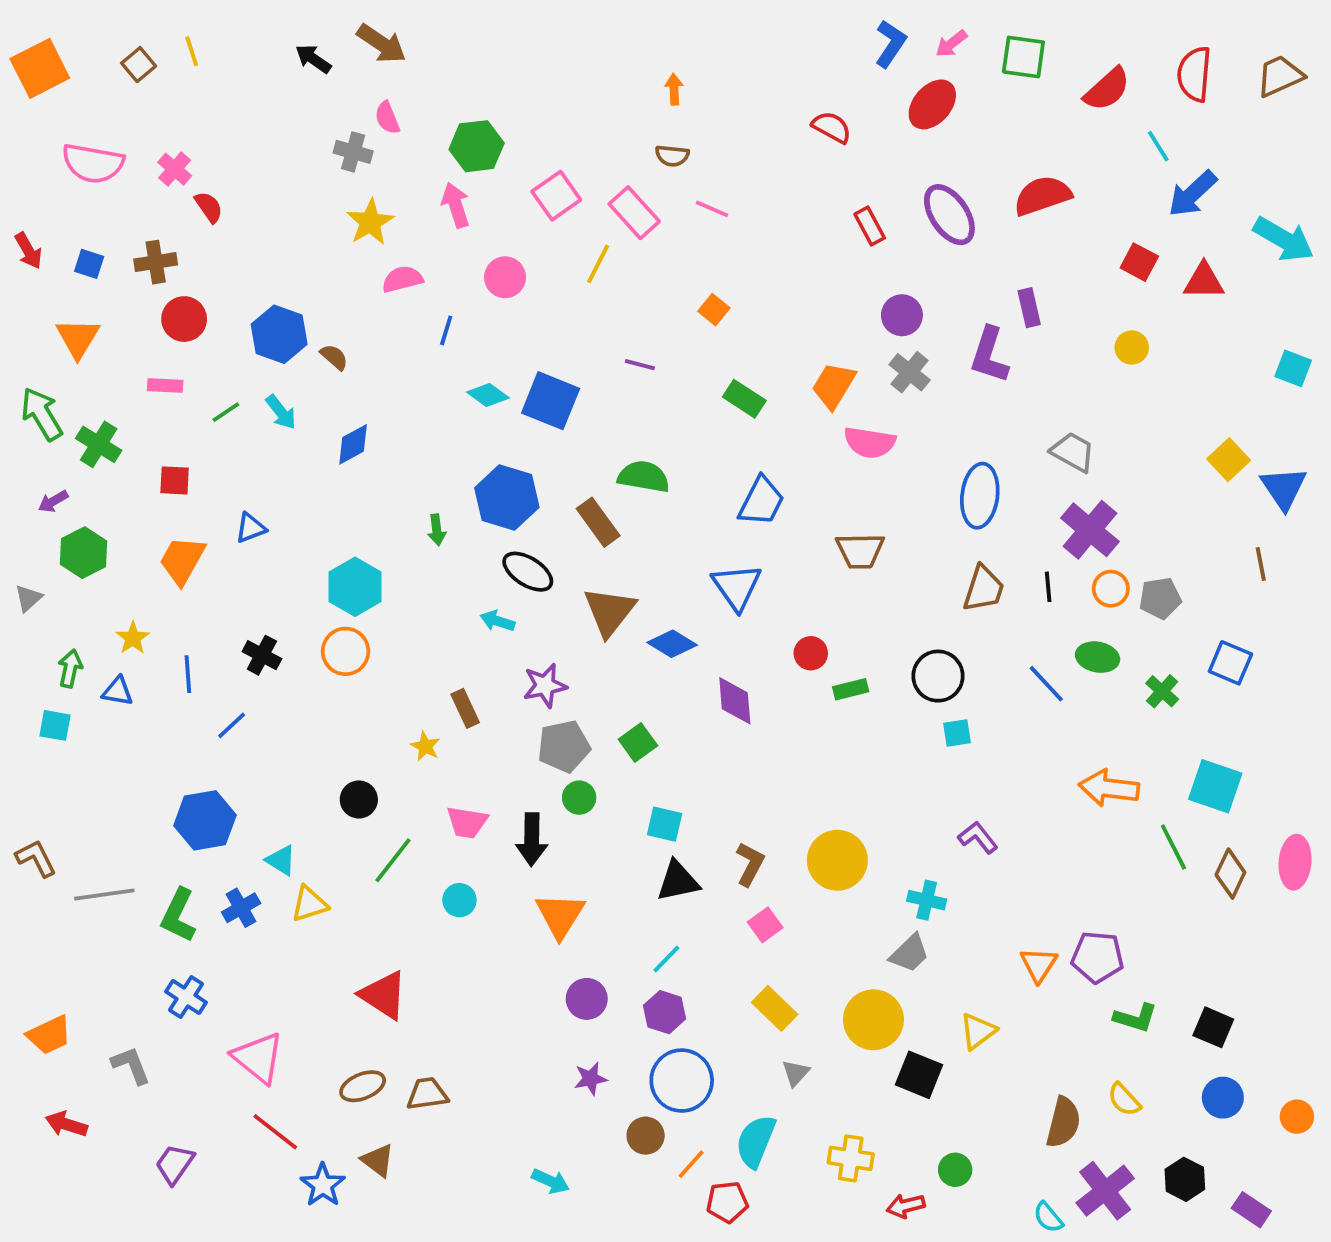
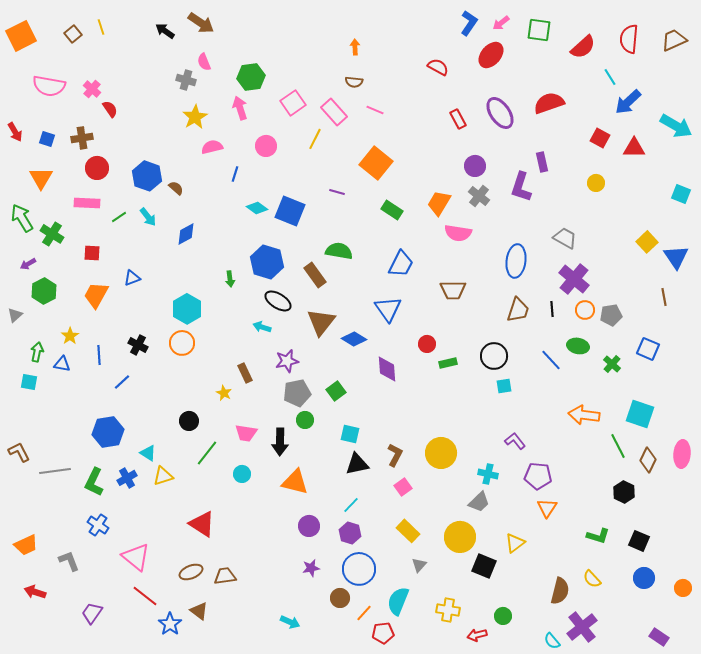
orange square: (714, 310) -> (376, 163), size x2.0
pink rectangle: (165, 386) -> (87, 203), size x1.4
orange triangle: (560, 915) -> (295, 482), turned -48
purple pentagon: (1098, 957) -> (538, 476), moved
black hexagon: (1185, 1179) -> (624, 492), moved

